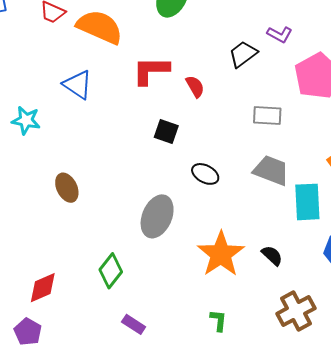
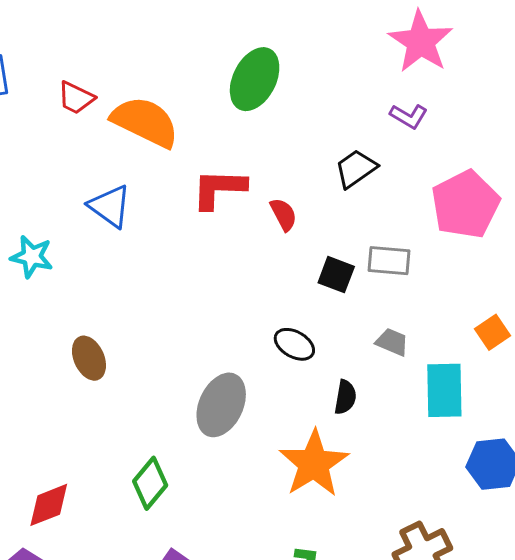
purple L-shape: (280, 34) -> (409, 116), moved
black square: (166, 132) -> (336, 275), moved
gray trapezoid: (271, 170) -> (392, 342), size x0.6
black semicircle: (272, 255) -> (345, 397), moved, turned 55

